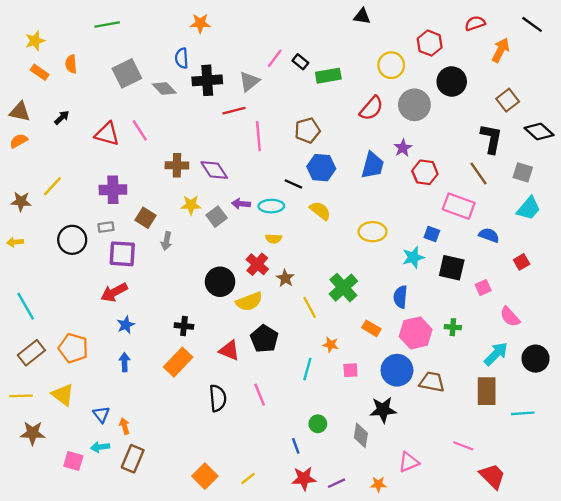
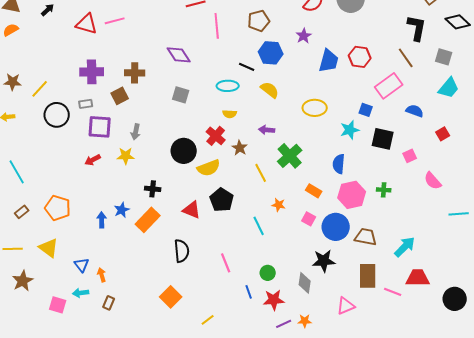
pink line: (140, 130) -> (115, 21), turned -72
purple star: (403, 148) -> (304, 36), moved
brown cross: (177, 165) -> (135, 73), moved
blue trapezoid: (373, 165) -> (329, 61), moved
yellow line: (52, 186) -> (40, 89), moved
purple arrow: (241, 204) -> (267, 130), moved
yellow star: (191, 205) -> (126, 156), moved
pink rectangle: (459, 206) -> (389, 86), turned -56
gray square: (217, 217) -> (181, 95), turned -36
brown square: (146, 218) -> (120, 96), turned 30
gray arrow: (166, 241) -> (136, 132), moved
red arrow: (114, 292) -> (93, 160), size x0.7
blue star: (126, 325) -> (122, 210), moved
brown rectangle: (31, 353) -> (22, 212), size x0.6
cyan arrow: (496, 354) -> (405, 247), moved
black circle: (536, 359) -> (455, 299), moved
cyan line: (307, 369) -> (259, 226), turned -42
pink square: (350, 370) -> (309, 219), moved, turned 32
brown rectangle: (487, 391) -> (368, 276), moved
pink line: (260, 395) -> (226, 263), moved
cyan line: (523, 413) -> (459, 214), moved
brown star: (33, 433) -> (23, 281), turned -30
brown rectangle: (133, 459) -> (109, 303), size x0.6
orange square: (205, 476) -> (171, 297), moved
red trapezoid: (492, 476) -> (418, 278), moved, turned -45
red star: (304, 478) -> (274, 300), moved
orange star: (378, 484) -> (305, 321), moved

